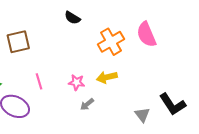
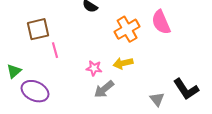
pink line: (39, 81) -> (55, 50), moved
gray arrow: (87, 104) -> (104, 89), size x1.5

